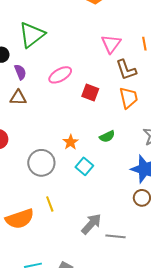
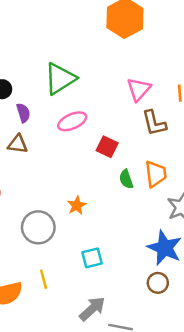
green triangle: (32, 35) -> (60, 79), moved
orange trapezoid: (128, 98) -> (156, 174), moved
green semicircle: (107, 136) -> (126, 179), moved, turned 91
cyan square: (84, 166) -> (92, 258), moved, turned 30

